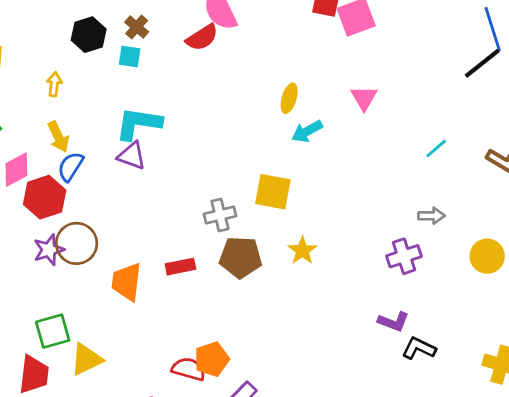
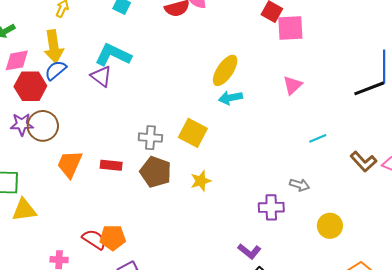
yellow ellipse: (289, 98) -> (225, 70), size x1.5
pink triangle: (364, 98) -> (293, 85), moved
yellow arrow: (58, 137) -> (54, 47), size x1.4

